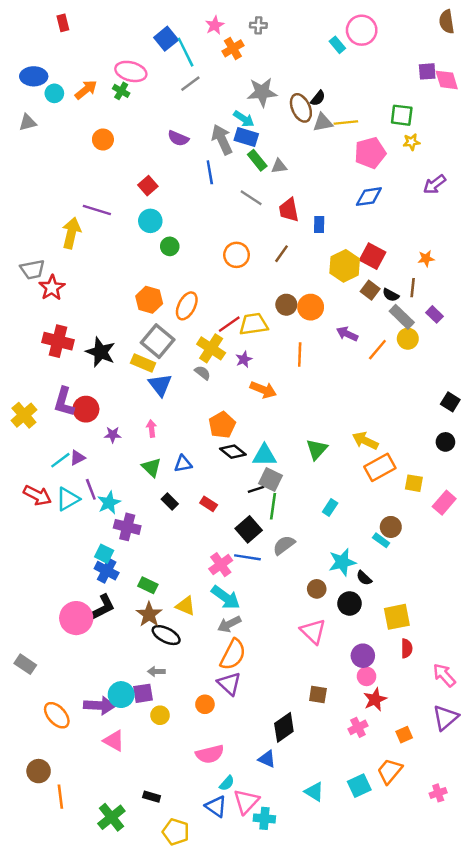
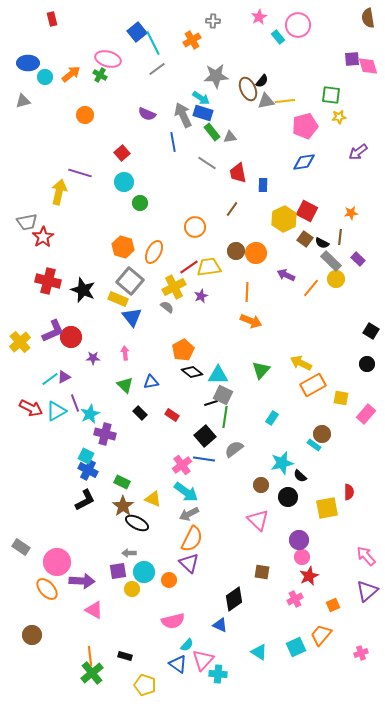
pink star: (215, 25) -> (259, 17), moved
orange circle: (237, 255) -> (195, 227), moved
yellow cross: (211, 348) -> (174, 287), turned 30
orange arrow: (263, 390) -> (251, 321), moved
purple L-shape: (64, 402) -> (53, 331), turned -130
pink circle: (76, 618) -> (57, 562), moved
red semicircle: (407, 648) -> (349, 492), moved
cyan circle: (121, 695) -> (144, 572), moved
orange line: (60, 797) -> (90, 656), moved

